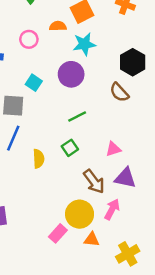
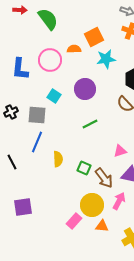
pink circle: (29, 39) -> (50, 60), size x1.5
cyan star: (84, 44) -> (106, 59), moved
green square: (70, 148) -> (84, 168), moved, turned -32

